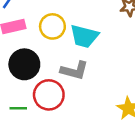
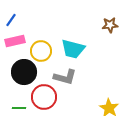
yellow circle: (52, 26) -> (41, 51), moved

